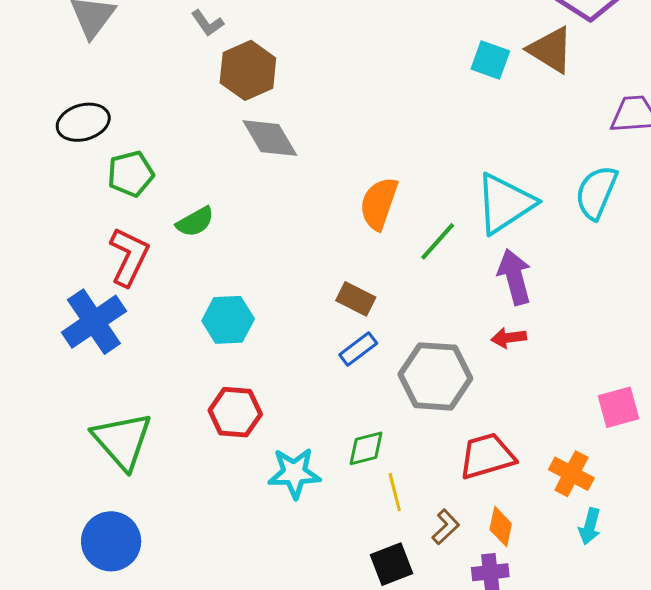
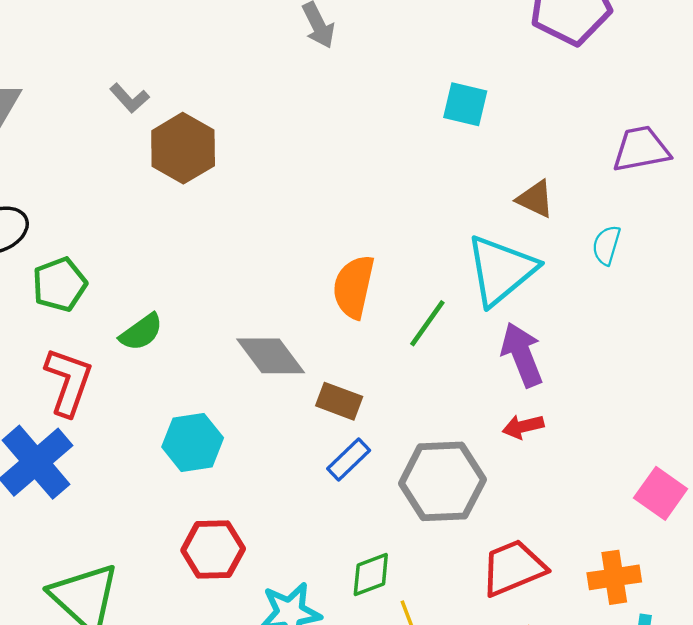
brown triangle: (551, 50) -> (535, 199), moved, size x0.7
gray diamond: (270, 138) -> (271, 356), moved
cyan semicircle: (596, 192) -> (606, 245), size x0.6
pink square: (619, 407) -> (661, 493), turned -33
orange cross: (571, 474) -> (614, 577), turned -30

